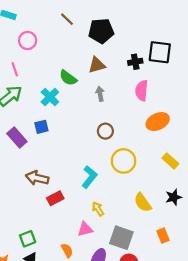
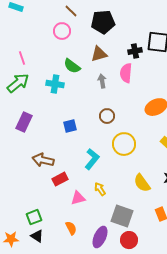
pink circle: (28, 41) -> (62, 31), moved
pink semicircle: (142, 91) -> (126, 73), moved
cyan cross: (50, 97) -> (55, 84), turned -36
blue square: (41, 127) -> (70, 126), moved
purple rectangle: (17, 138) -> (24, 122), turned 66
pink triangle: (85, 229) -> (78, 198), moved

